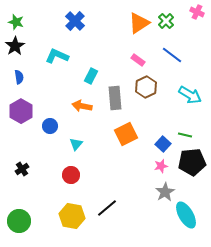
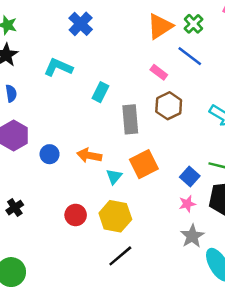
blue line: (172, 55) -> (190, 56), moved
orange arrow: (82, 106) -> (89, 155), moved
cyan triangle: (76, 144) -> (114, 177), moved
yellow hexagon: (72, 216) -> (115, 216), moved

